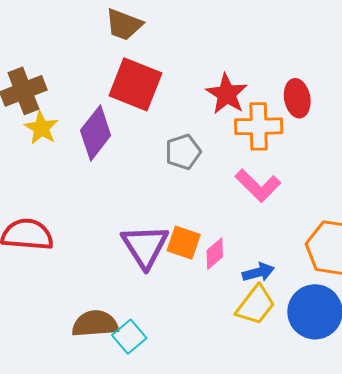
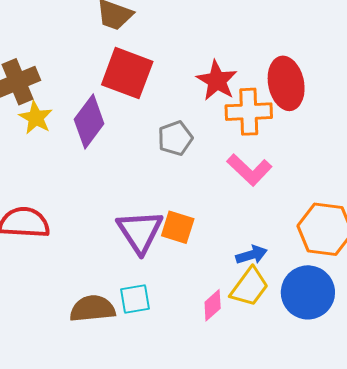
red ellipse: (297, 98) -> (286, 83), size x1.4
pink diamond: (215, 254) -> (213, 305), moved
cyan square: (129, 337) -> (135, 299), moved, turned 32

